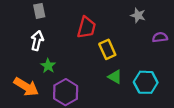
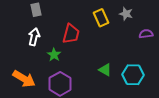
red trapezoid: (86, 27) -> (71, 34), moved
yellow rectangle: (107, 49) -> (101, 18), moved
green star: (48, 66) -> (54, 55), moved

